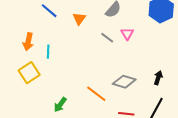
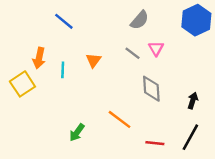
orange triangle: (79, 19) -> (93, 60), moved
yellow square: (29, 73) -> (22, 84), moved
gray diamond: (124, 82) -> (151, 89), moved, turned 70

